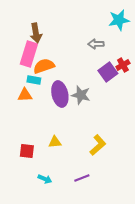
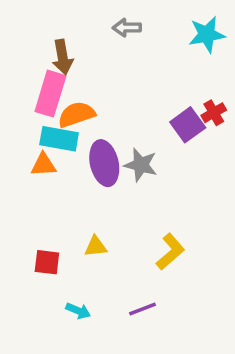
gray arrow: (96, 44) -> (127, 28), moved
cyan rectangle: (34, 80) -> (59, 139), size x1.5

